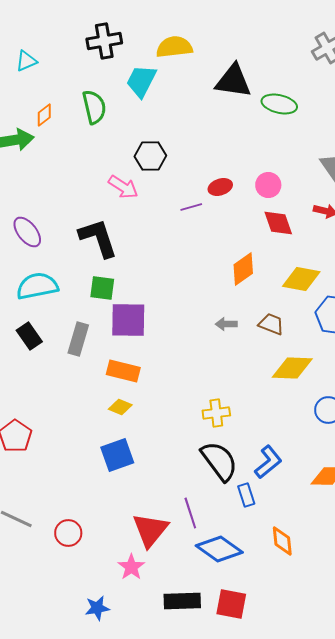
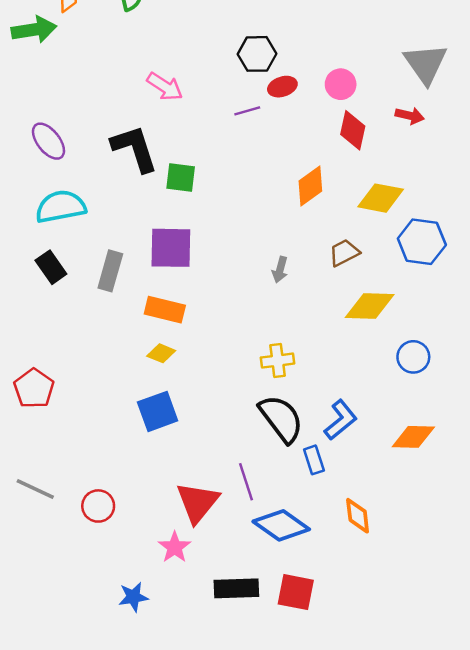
black hexagon: (150, 156) -> (257, 54), moved
red diamond: (278, 223) -> (353, 130), turned 32
green square: (102, 288) -> (181, 178), moved
gray arrow: (226, 324) -> (280, 270), moved, turned -75
brown trapezoid: (271, 324) -> (344, 253), turned -48

